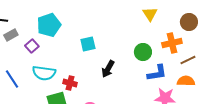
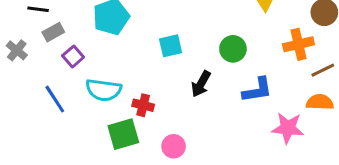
purple square: (32, 46) -> (73, 56), moved
green circle: (143, 52) -> (233, 49), moved
blue L-shape: (157, 73) -> (257, 90), moved

